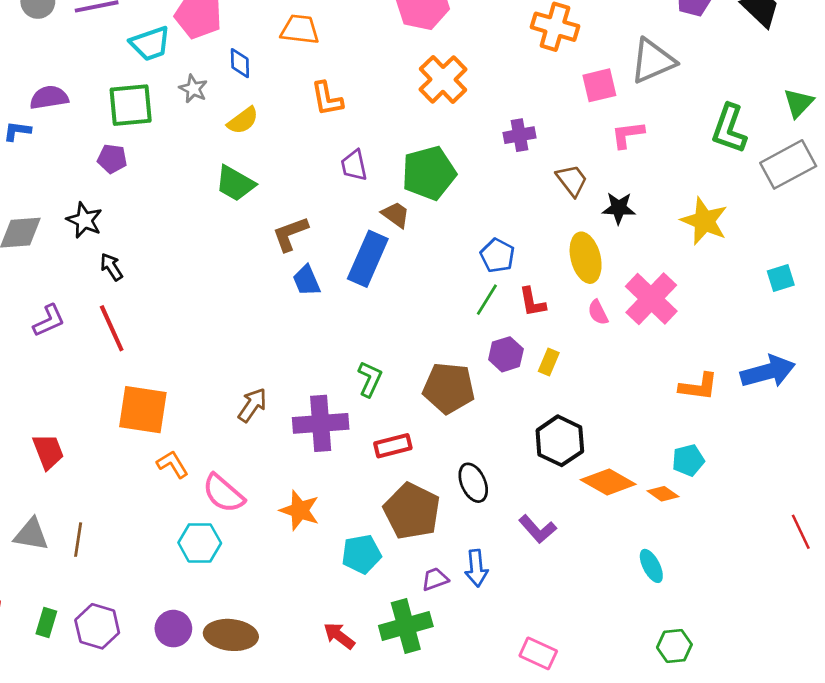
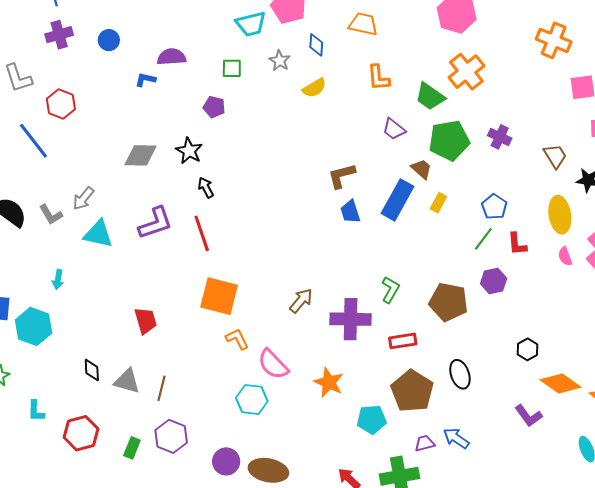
green square: (131, 105) -> (232, 68), size x0.6
purple cross: (519, 135) -> (500, 137), moved, turned 30
purple trapezoid: (354, 165) -> (394, 129), turned -45
green trapezoid: (235, 183) -> (430, 96), moved
purple L-shape: (49, 321) -> (155, 223), size x1.4
yellow rectangle: (549, 362) -> (438, 203), moved
black hexagon: (560, 441) -> (528, 349), size x0.6
purple L-shape: (538, 529) -> (529, 416), moved
blue arrow: (476, 568) -> (456, 438), turned 124
purple hexagon: (97, 626) -> (171, 436), moved

